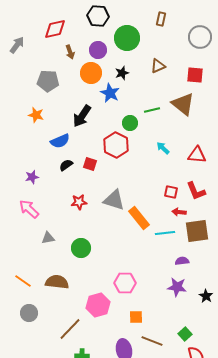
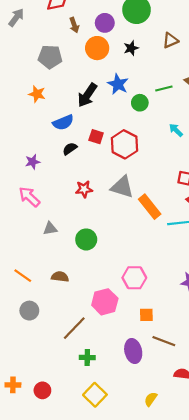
blue star: (110, 93) -> (118, 84), moved
red hexagon: (116, 145) -> (124, 144), moved
red square: (90, 164) -> (96, 137), moved
brown semicircle: (57, 282) -> (60, 277), size x0.7

